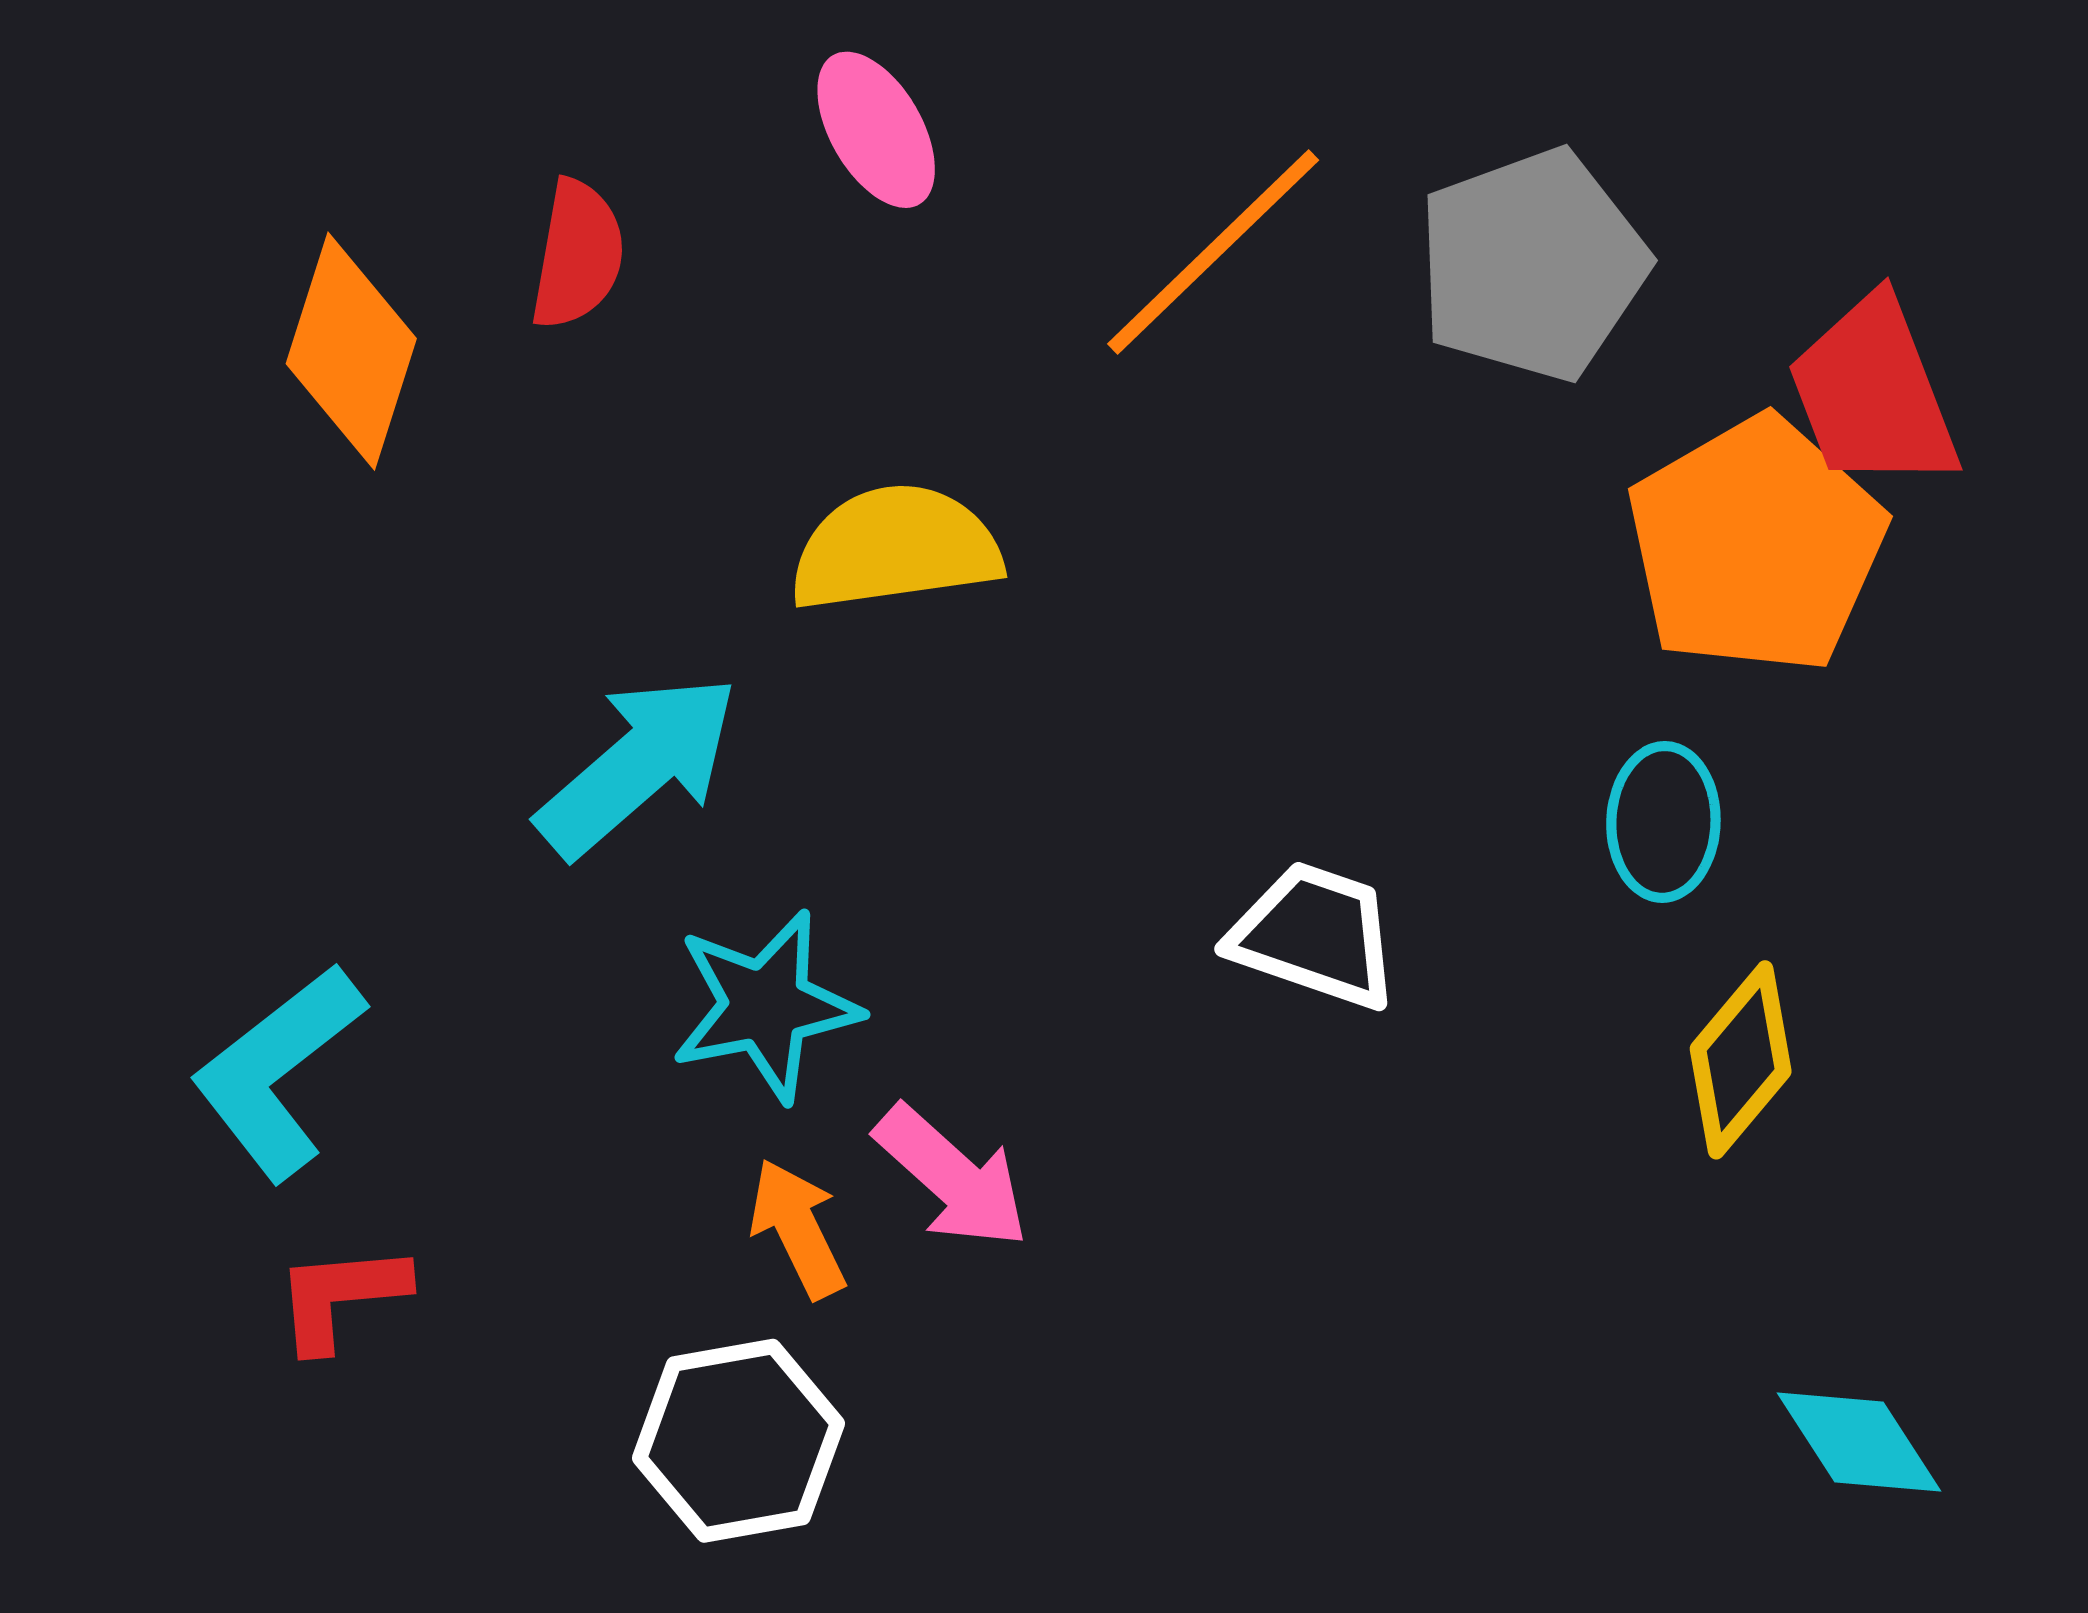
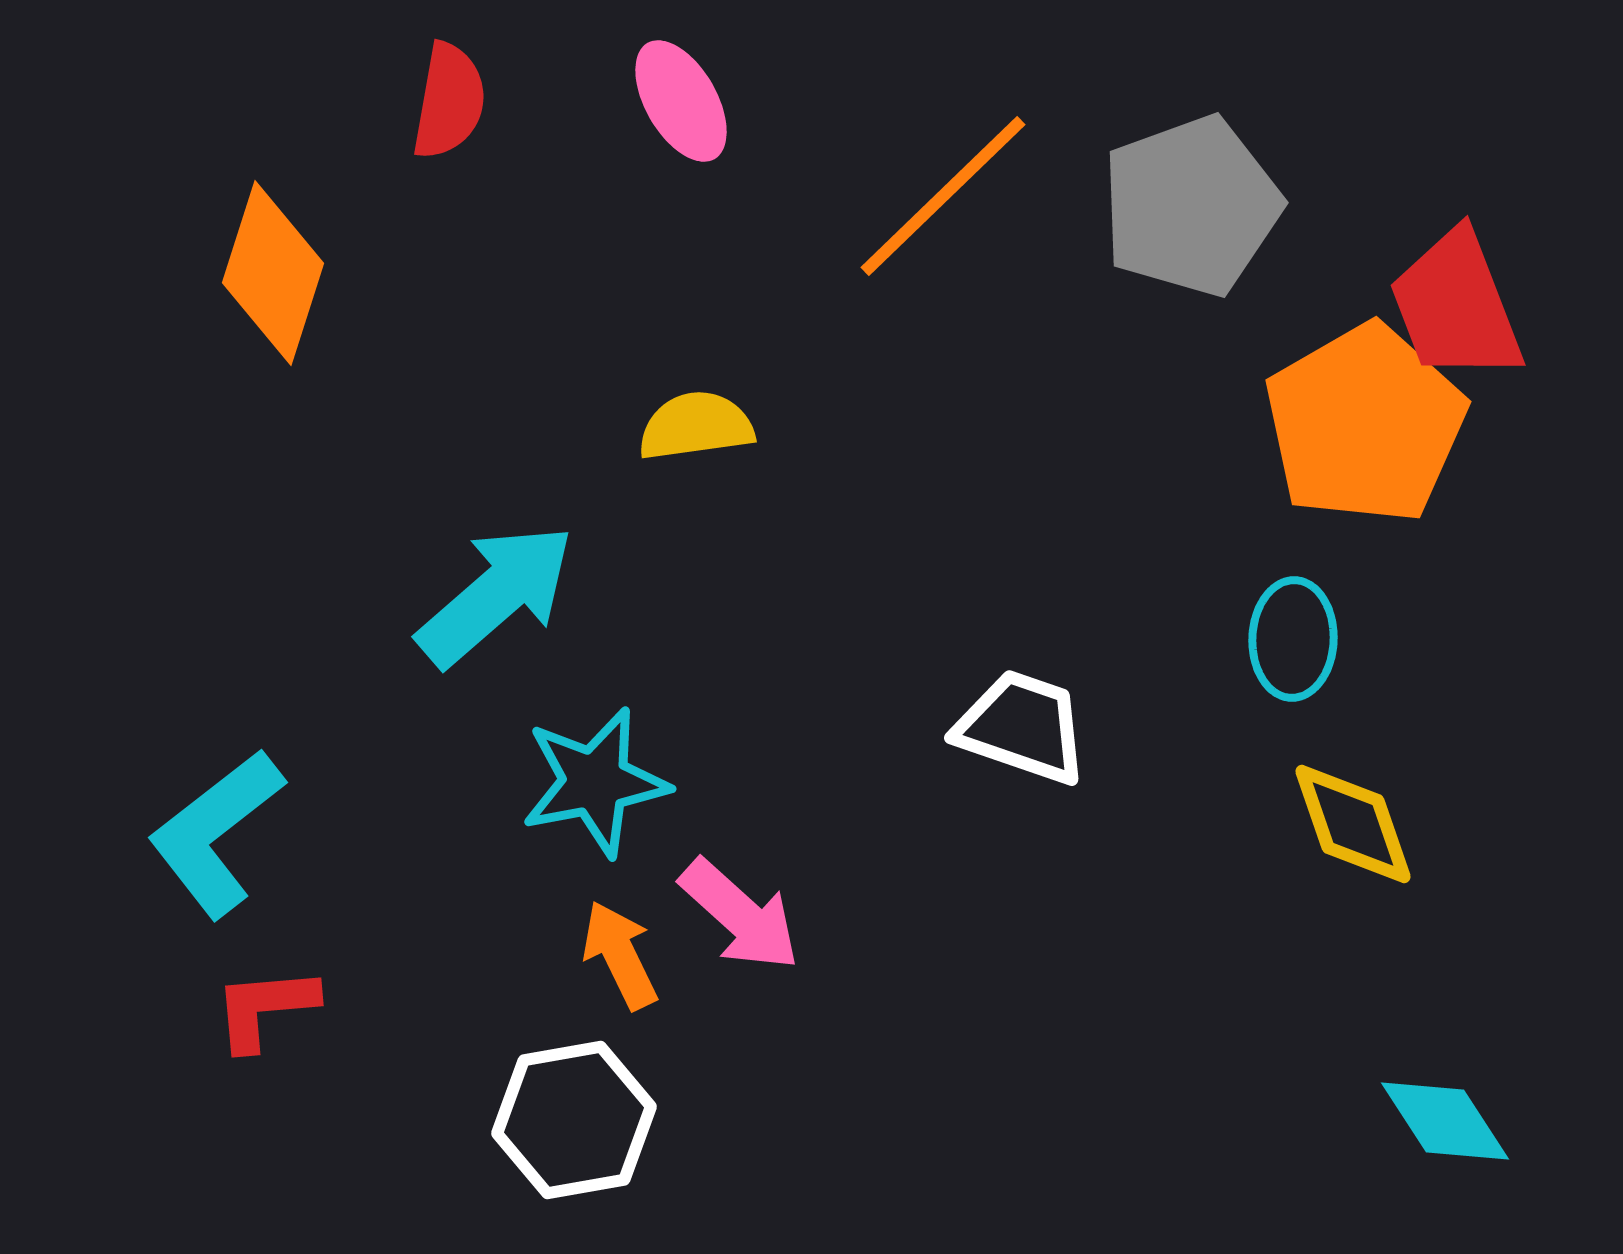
red semicircle: (578, 255) -> (449, 101), moved
yellow semicircle: (895, 548) -> (696, 426), size x0.7
yellow diamond: (1741, 1060) -> (1353, 824), turned -59

